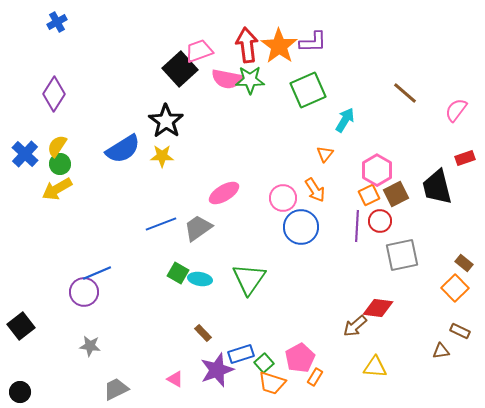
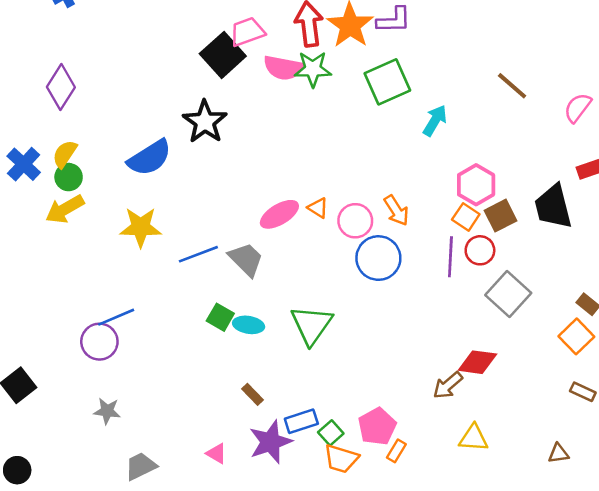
orange triangle: (325, 154) -> (318, 208), moved, turned -36
yellow star: (162, 156) -> (141, 227), moved, size x1.4
orange square: (369, 195) -> (466, 217), turned -30
gray trapezoid: (198, 228) -> (246, 259), turned 80
gray square: (402, 255) -> (508, 294), turned -36
brown triangle: (441, 351) -> (558, 453), moved

